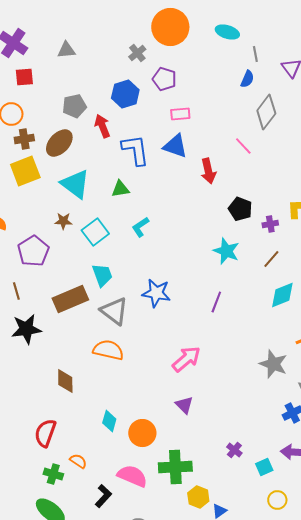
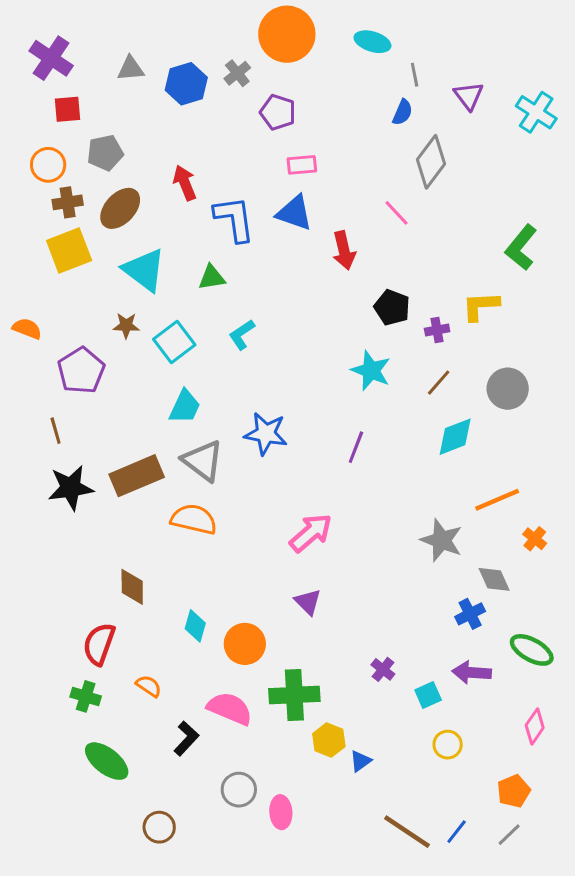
blue hexagon: (125, 94) -> (186, 84), moved
gray pentagon: (74, 106) -> (105, 153), moved
cyan trapezoid: (102, 275) -> (185, 407), turned 45
brown rectangle: (70, 299) -> (137, 476), moved
brown diamond: (65, 381) -> (132, 587), moved
green cross: (53, 474) -> (86, 696), moved

